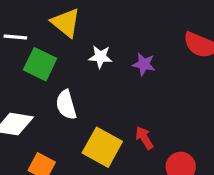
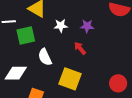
green square: (40, 64) -> (26, 35), turned -30
red arrow: (144, 138) -> (80, 48), moved

